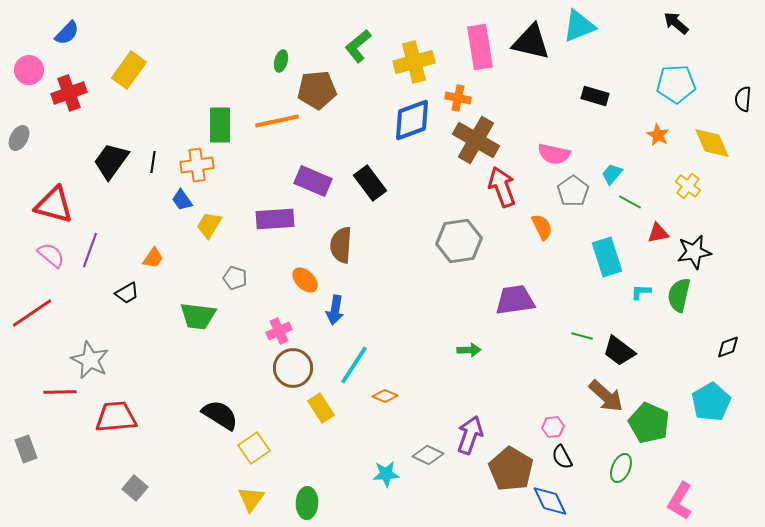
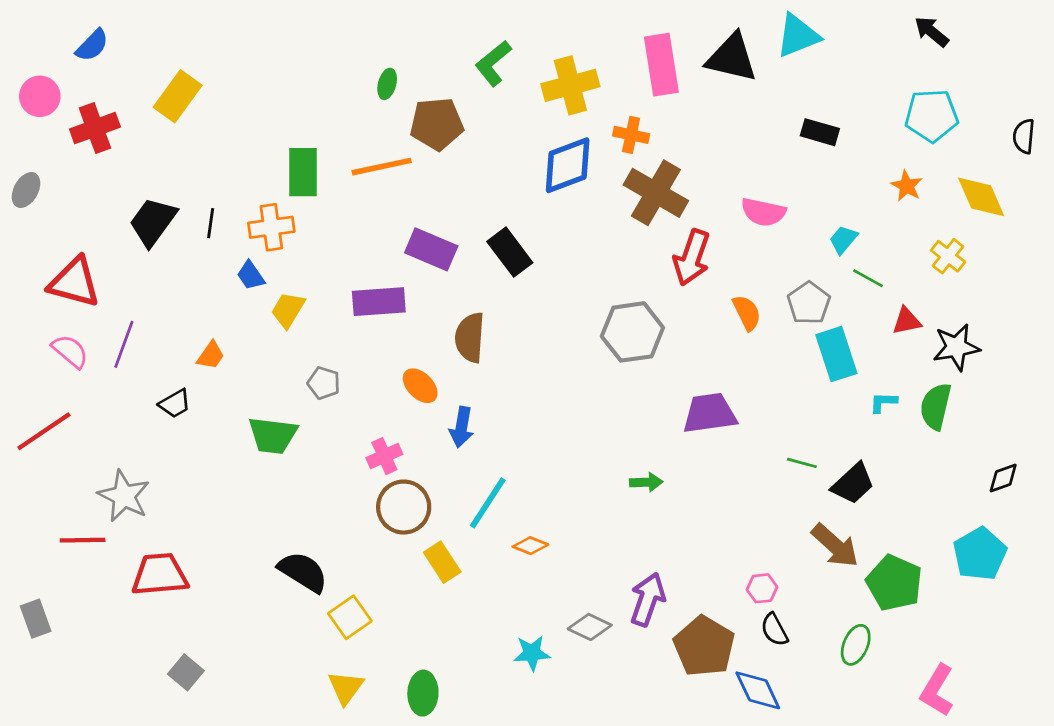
red arrow: (502, 187) -> (692, 258), turned -141
gray pentagon: (573, 191) -> (809, 303), moved
black trapezoid: (619, 351) -> (853, 484), turned -80

